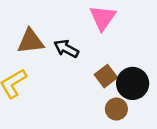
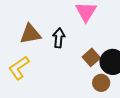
black arrow: (66, 49) -> (59, 38), turned 72

